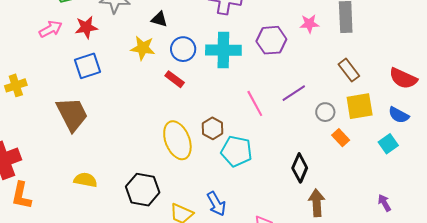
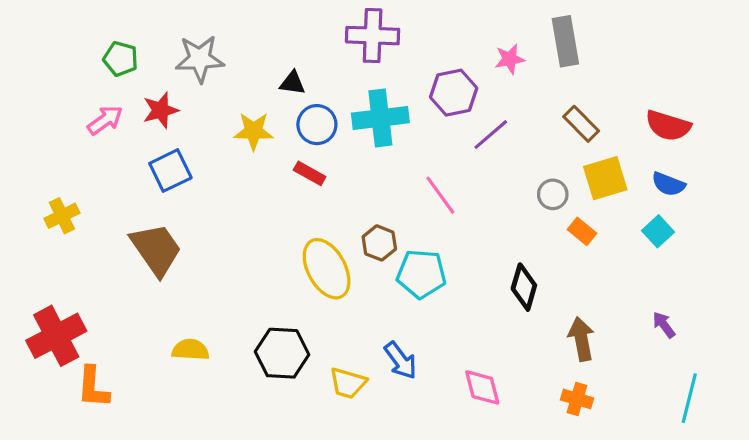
black triangle: (159, 19) -> (292, 83), moved
purple line: (294, 93) -> (491, 135), moved
brown arrow: (317, 203) -> (581, 339), moved

